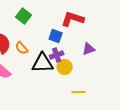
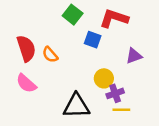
green square: (24, 16) -> (73, 15), moved
purple cross: (57, 55) -> (115, 93), moved
black triangle: (43, 63) -> (76, 106), moved

